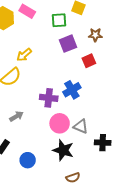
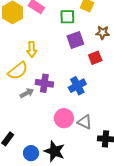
yellow arrow: (24, 55) -> (32, 49), turned -56
purple cross: (49, 98) -> (44, 83), moved
gray arrow: (16, 116) -> (27, 93), moved
black star: (63, 150) -> (54, 151), moved

